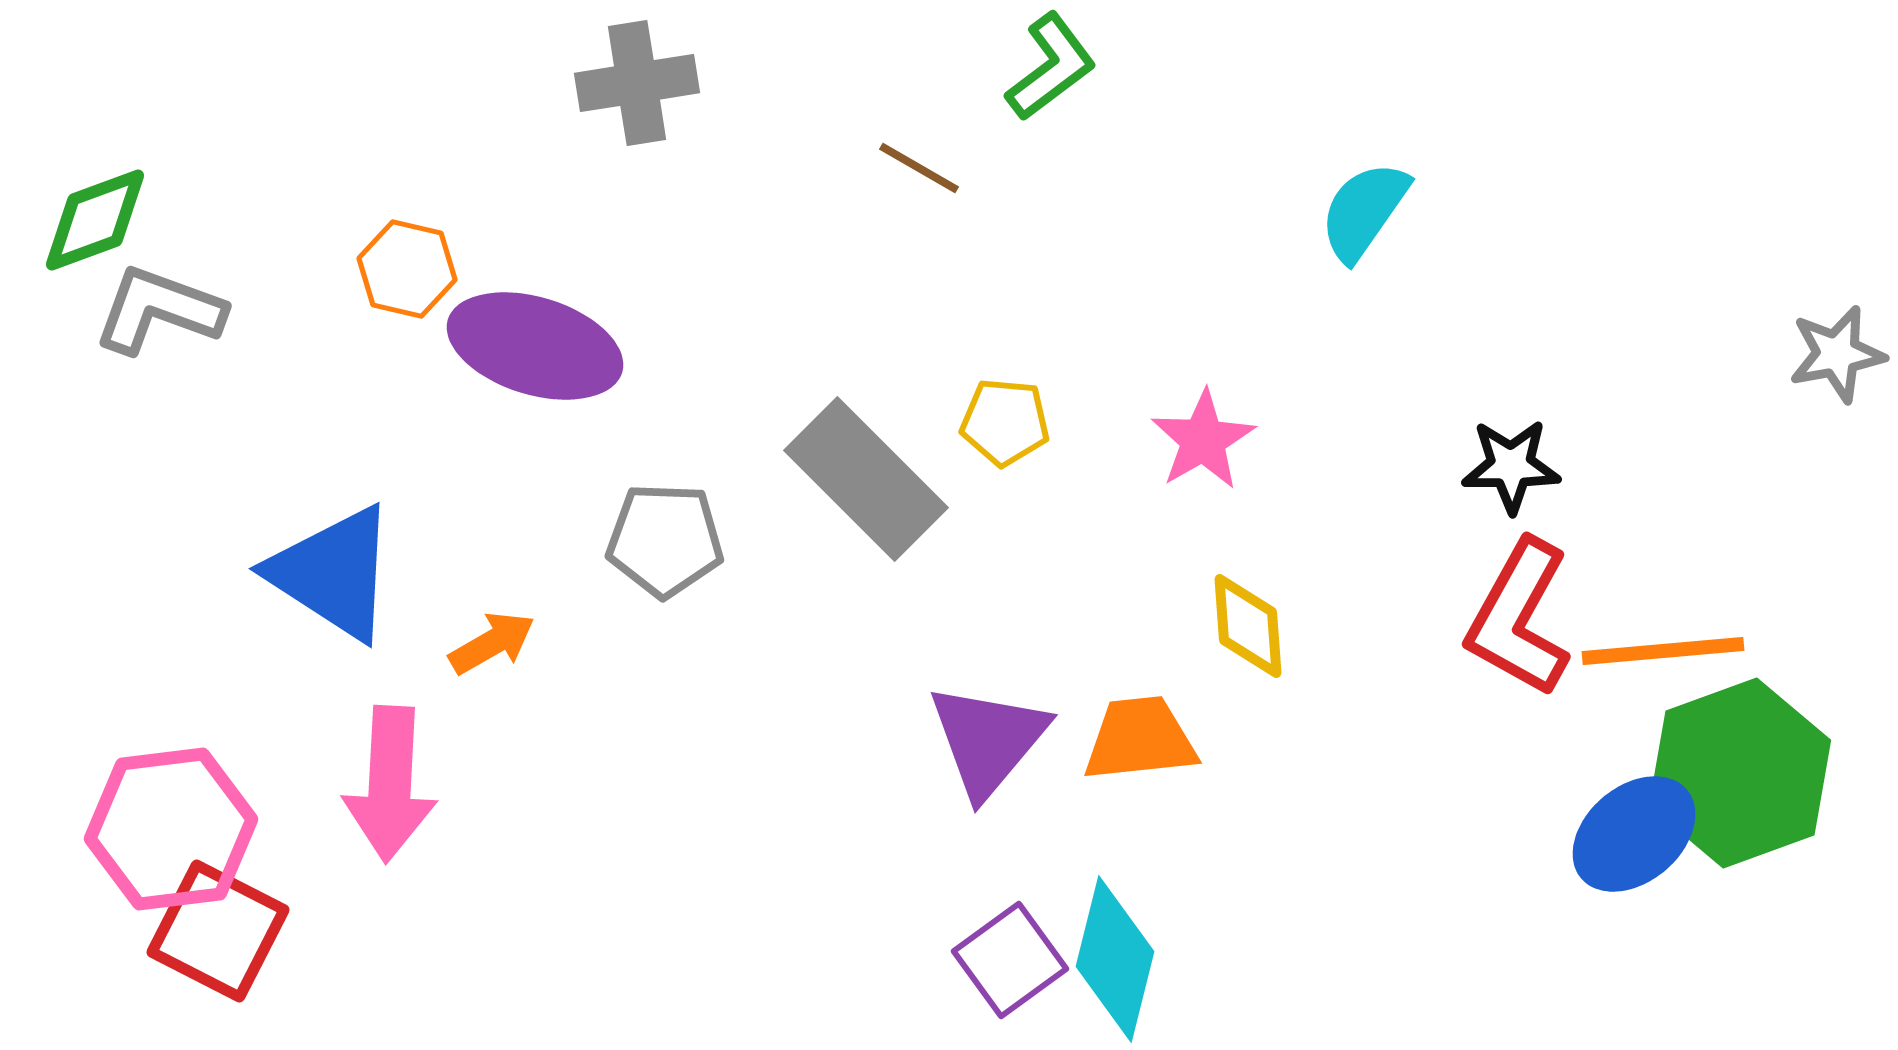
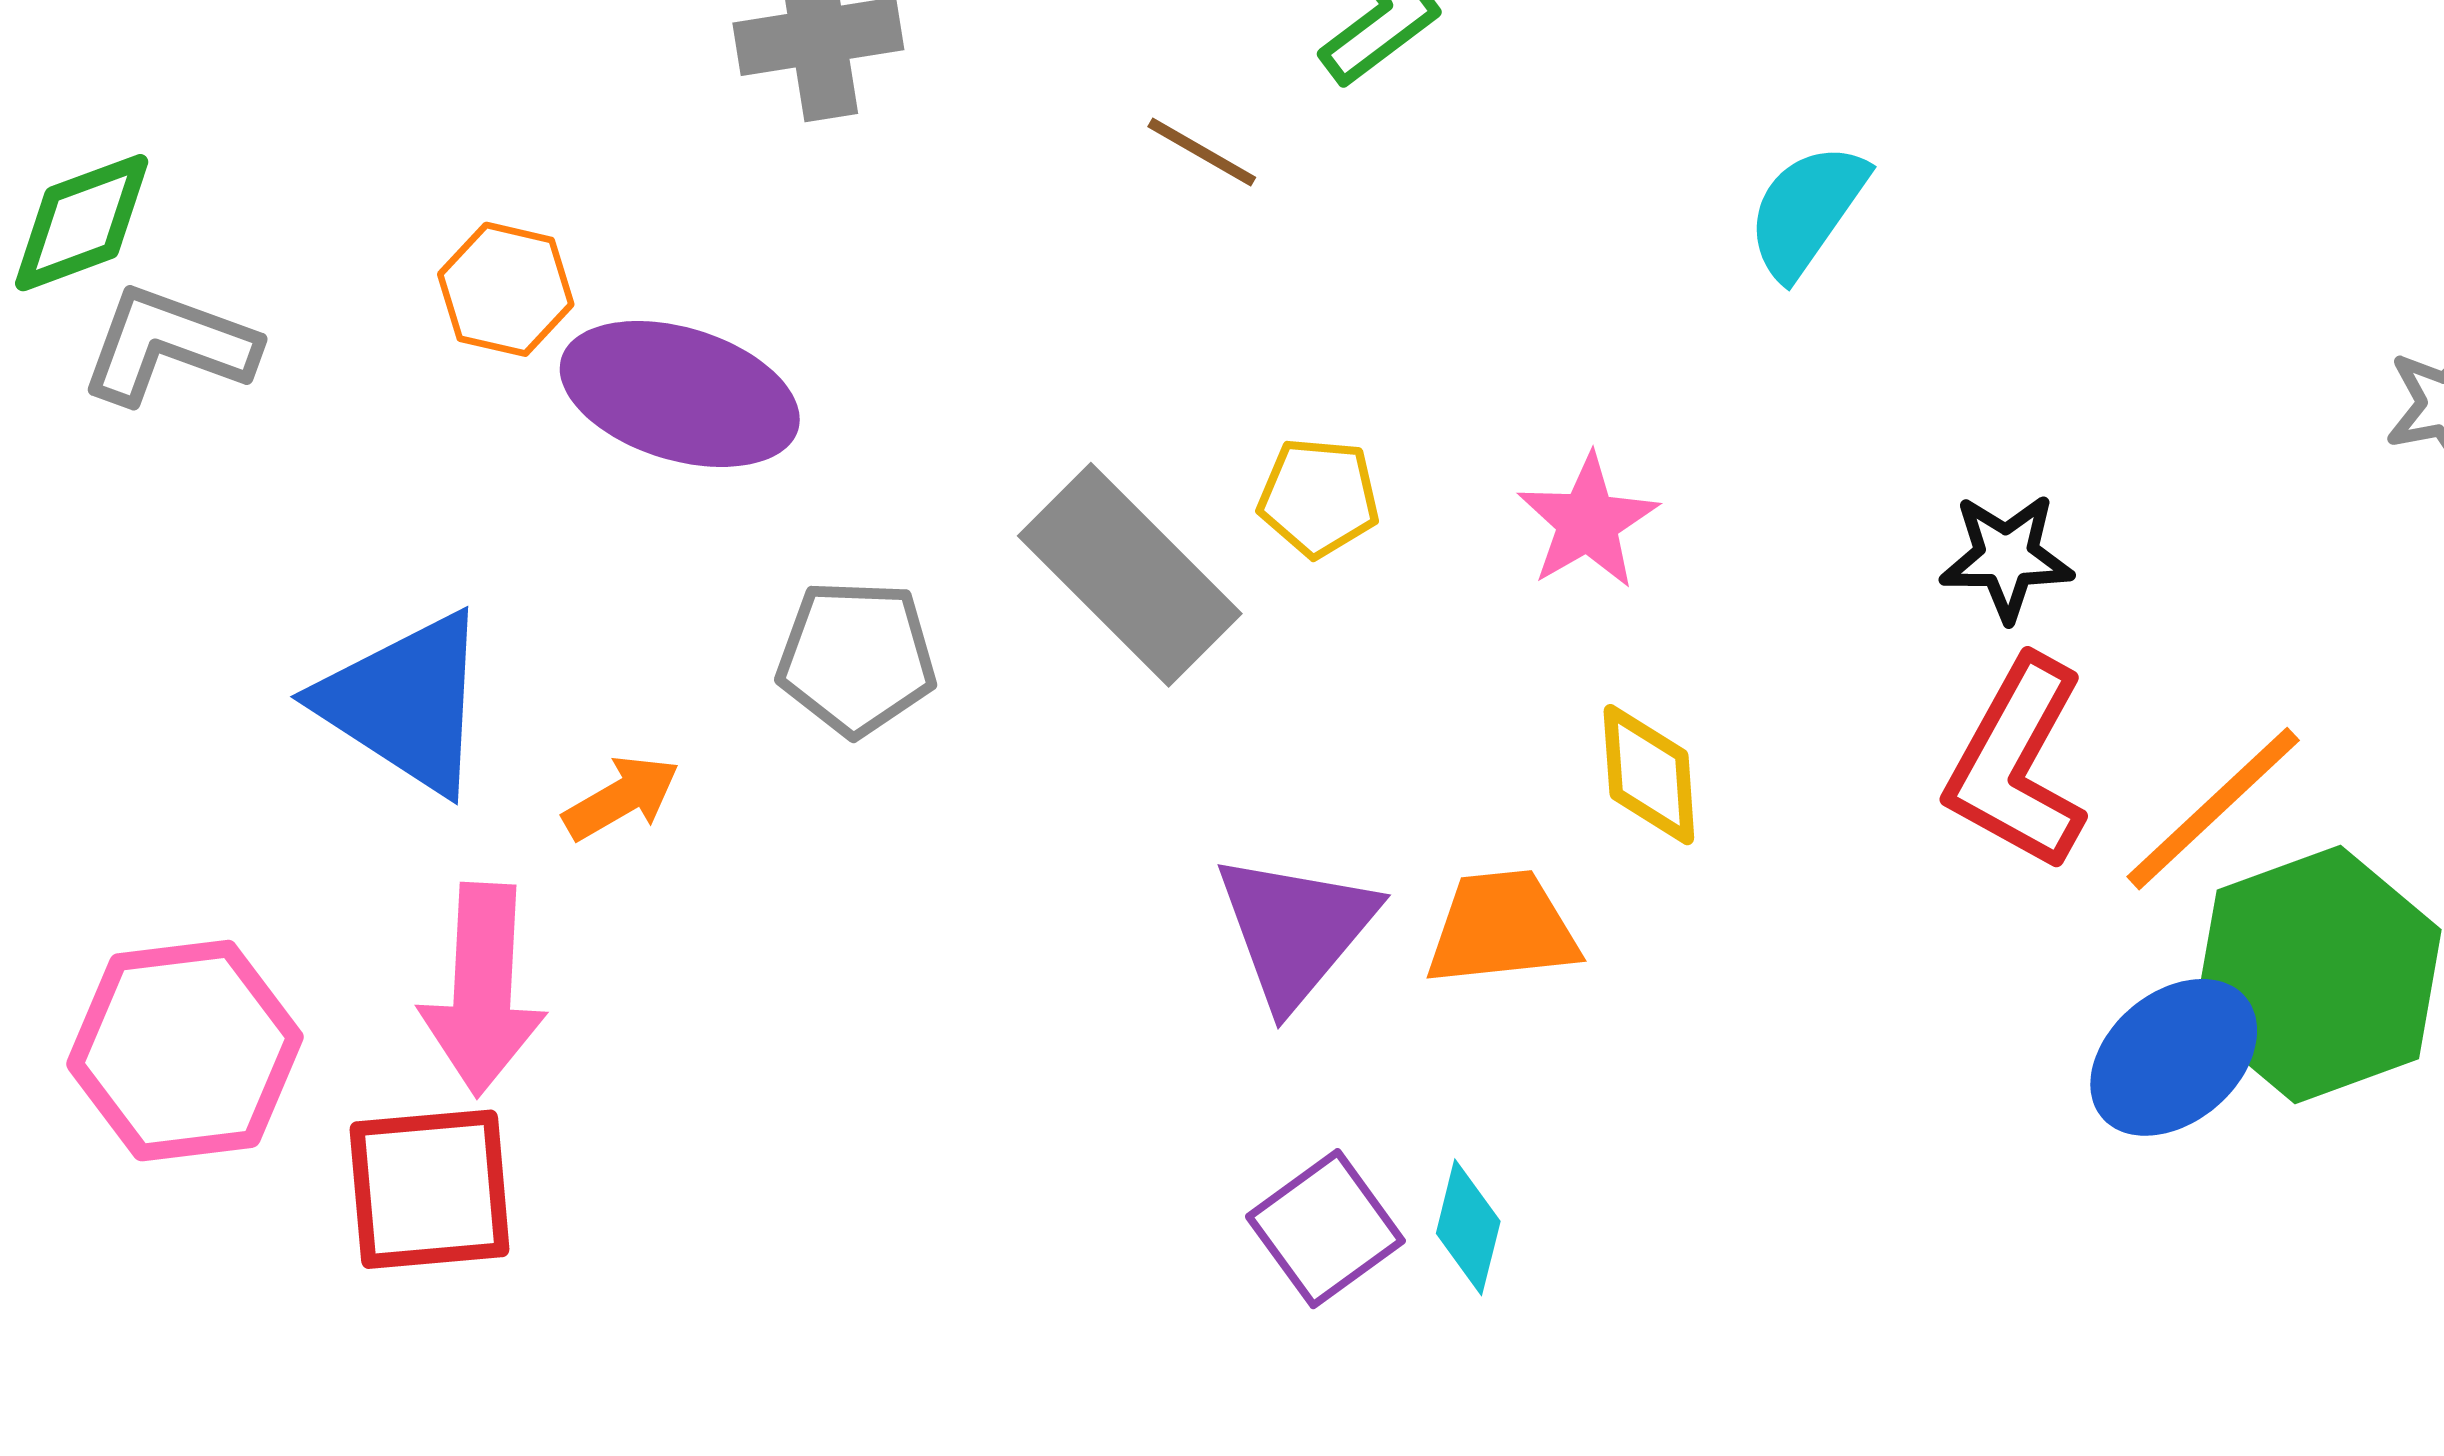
orange line: (1663, 651) -> (2213, 809), turned -38
red square: (218, 931) -> (430, 1189), moved, turned -32
cyan diamond: (1115, 959) -> (1468, 1227), size x0.6

